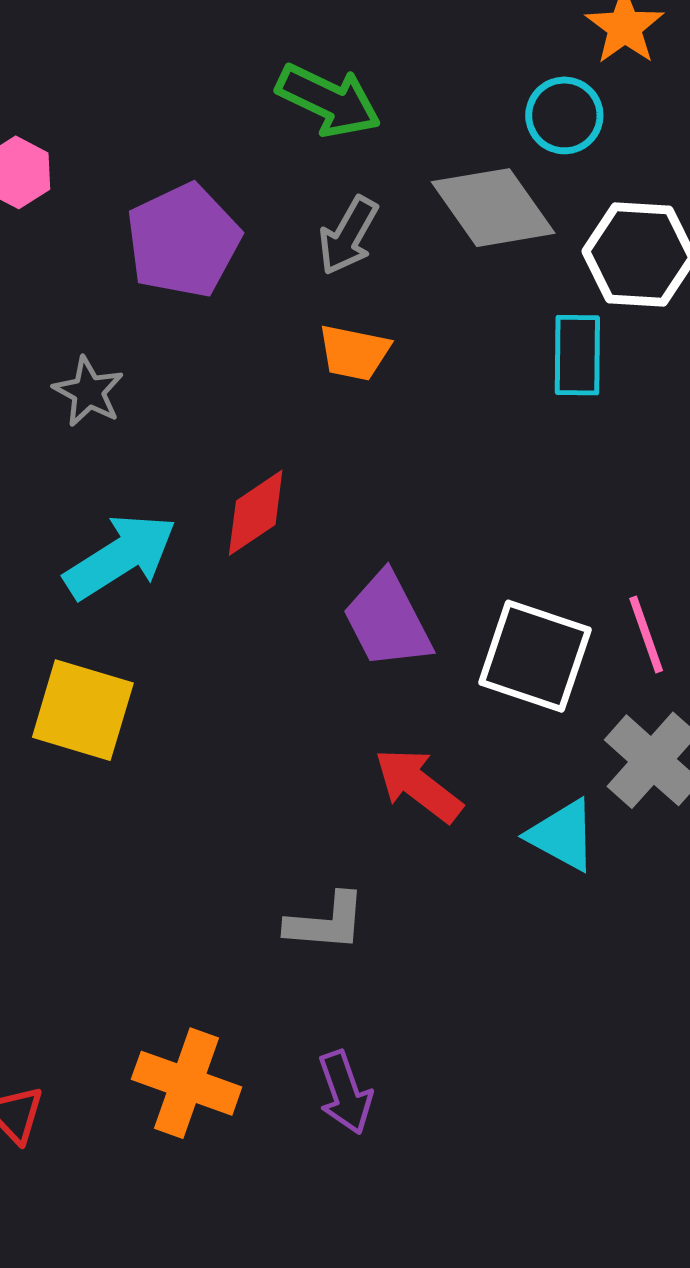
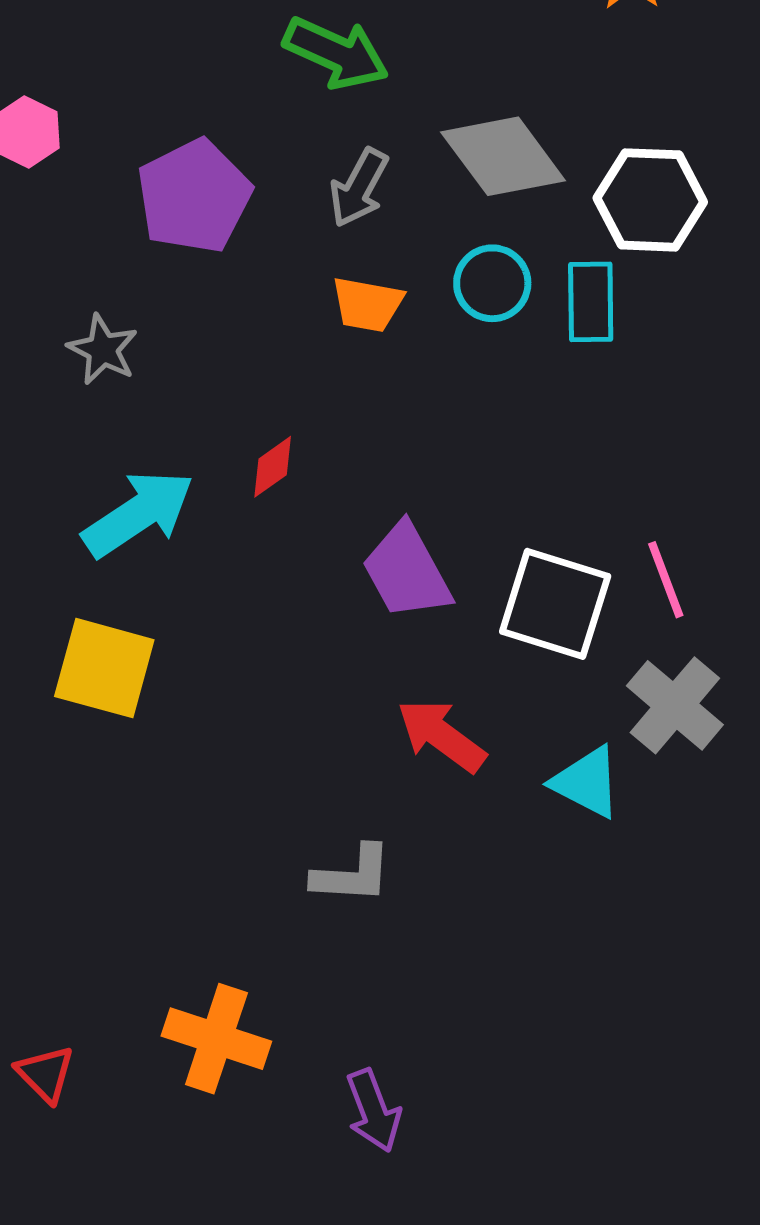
cyan circle: (564, 115) -> (492, 283), moved
red diamond: (256, 513) -> (273, 467), size x0.7
purple arrow: (345, 1093) -> (373, 1111), moved

